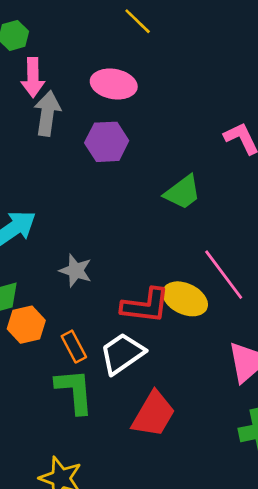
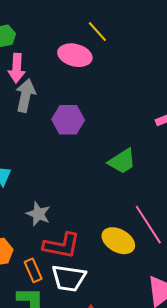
pink ellipse: (114, 84) -> (75, 55), moved
red L-shape: (145, 306) -> (62, 245), moved
white trapezoid: (122, 353) -> (69, 278), turned -141

